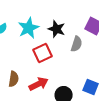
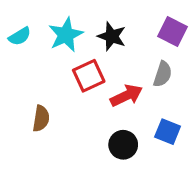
gray semicircle: (77, 44) -> (163, 74), moved
red arrow: (39, 84) -> (126, 95), moved

